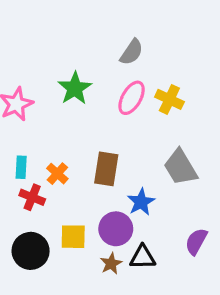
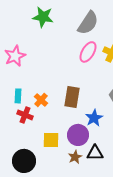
gray semicircle: (132, 52) -> (88, 23), size x1.4
green star: (75, 88) -> (43, 17), moved, turned -30
black circle: (31, 251) -> (24, 161), moved

